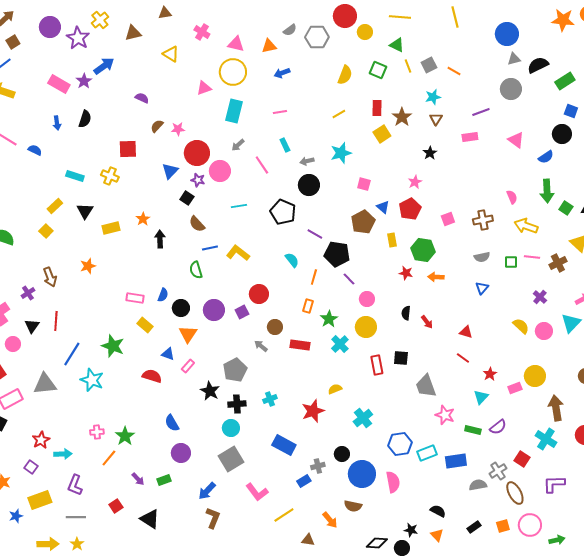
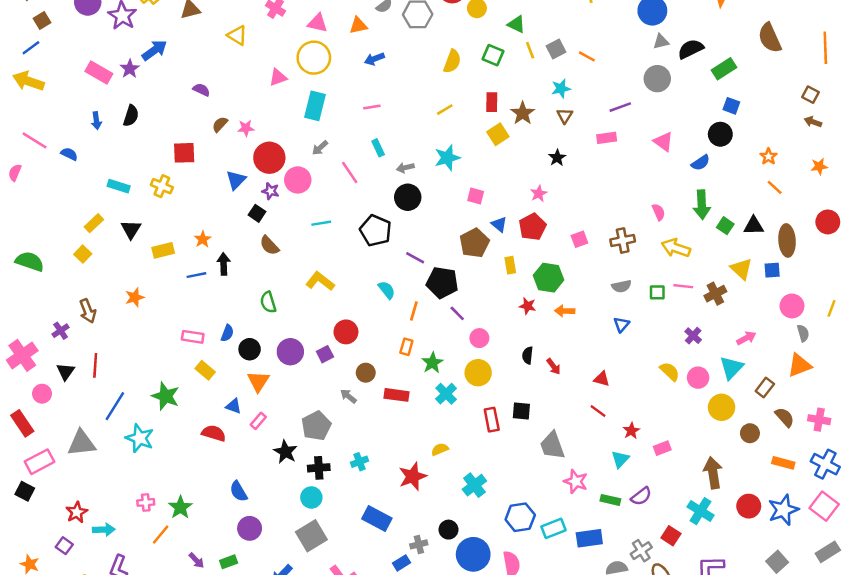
blue line: (210, 248) -> (196, 275), moved
yellow circle: (535, 376) -> (722, 407), moved

